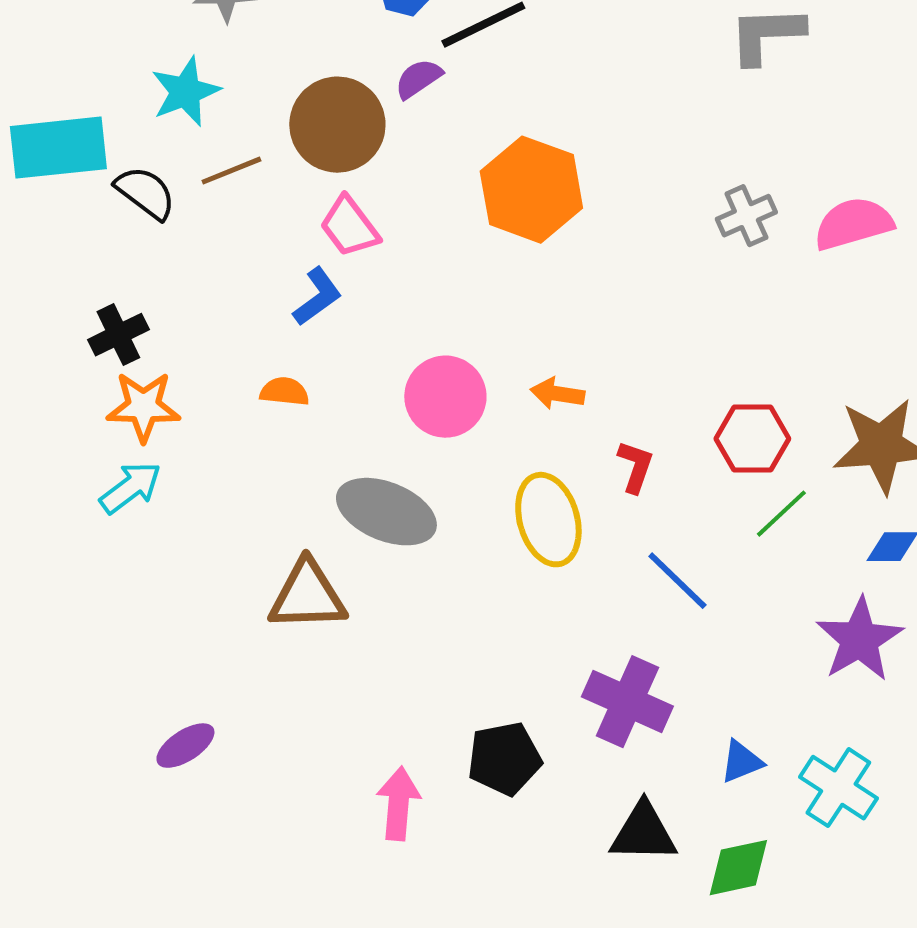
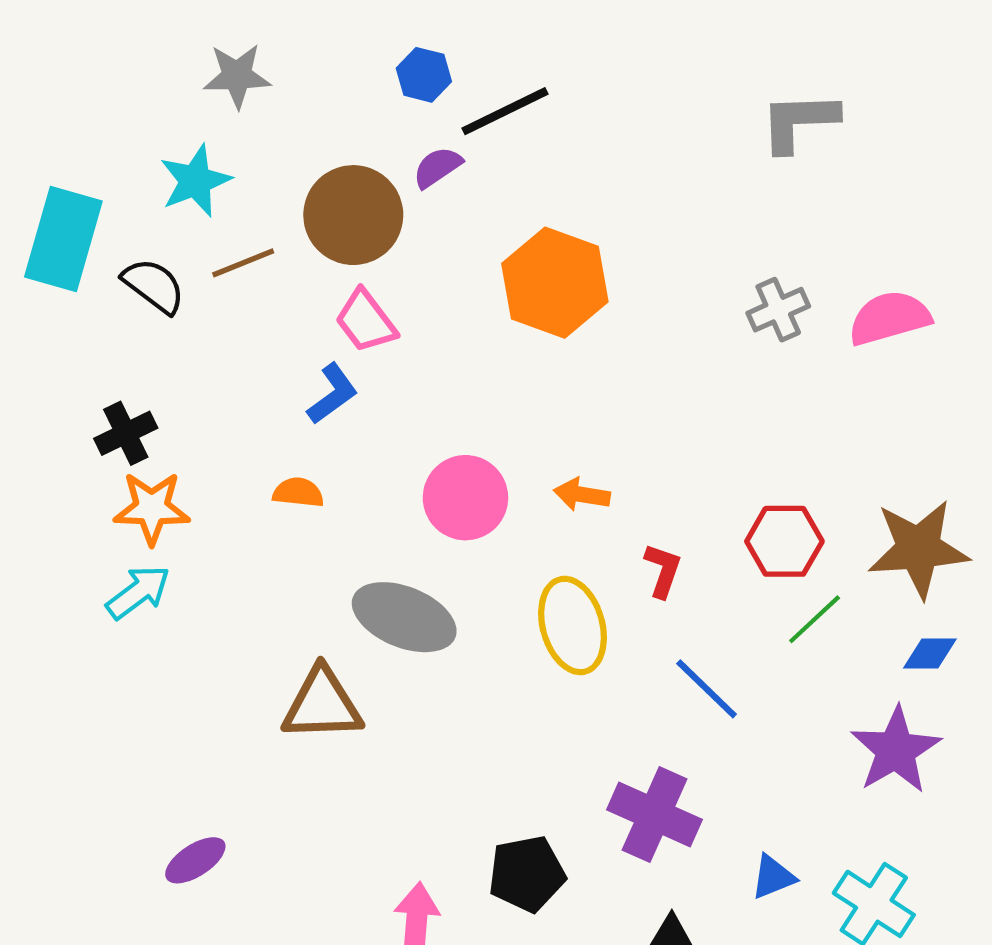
cyan rectangle: (58, 148) -> (63, 239), turned -68

